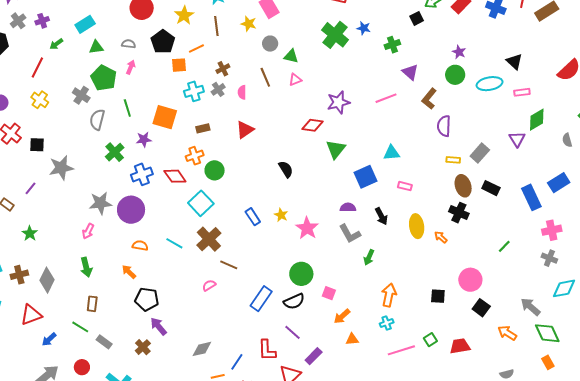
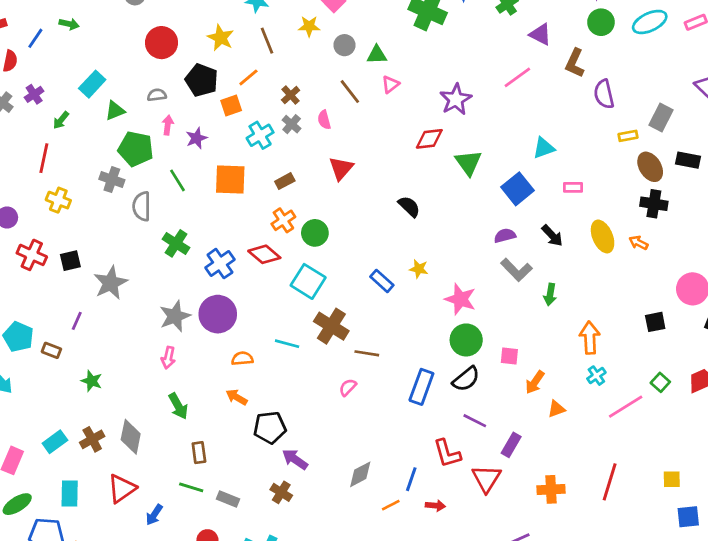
purple star: (144, 139) -> (196, 138), moved
pink star: (307, 228) -> (460, 299), moved

